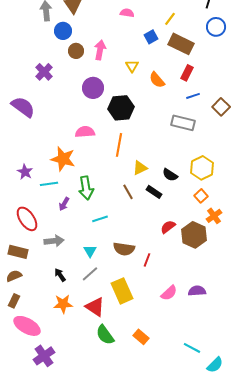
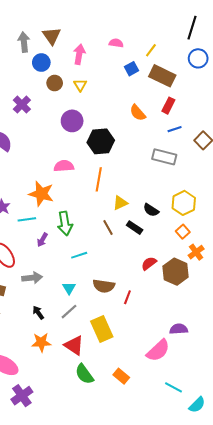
pink semicircle: (127, 13) -> (116, 43), moved
pink arrow: (100, 50) -> (79, 54), moved
yellow triangle: (132, 66) -> (80, 85), moved
pink semicircle: (169, 293) -> (158, 351), moved, size x1.4

